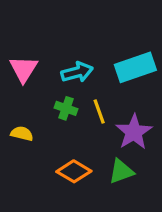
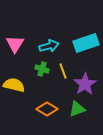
yellow semicircle: (22, 134) -> (14, 85), size x1.5

